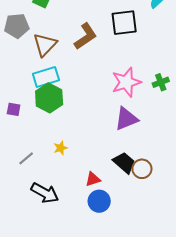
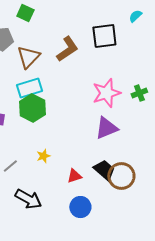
brown circle: (142, 169) -> (121, 176), size x1.4
red triangle: (93, 179) -> (74, 176), moved

